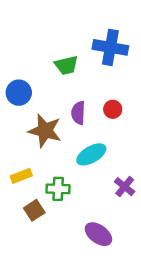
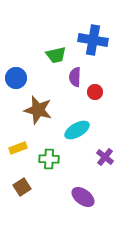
purple semicircle: (78, 113) -> (75, 77), moved
brown square: (34, 210) -> (22, 187), moved

